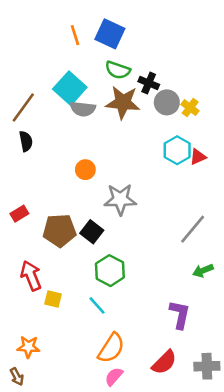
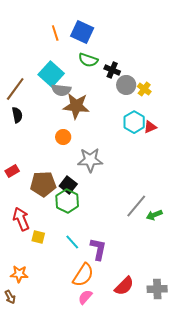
brown star: (123, 102) -> (76, 106), moved
gray line: (193, 229) -> (136, 206), moved
green hexagon: (110, 271) -> (67, 201), moved
purple L-shape: (180, 314) -> (98, 249), moved

